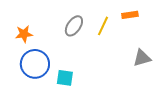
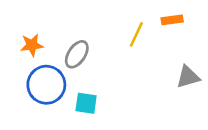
gray ellipse: (74, 26) -> (77, 54), moved

